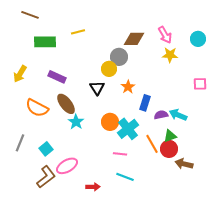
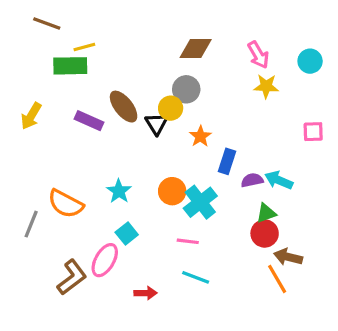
yellow line: (78, 32) -> (84, 47), moved
brown diamond: (134, 39) -> (196, 49), moved
black triangle: (97, 88) -> (156, 124), moved
brown ellipse: (66, 104) -> (124, 107), moved
orange semicircle: (37, 108) -> (66, 204), moved
orange line: (152, 144) -> (277, 279), moved
cyan square: (46, 149) -> (127, 233), moved
pink ellipse: (67, 166) -> (105, 260), turned -30

